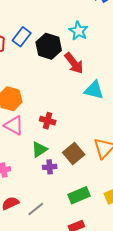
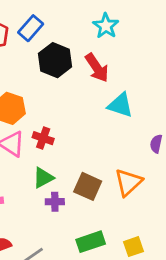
black hexagon: (49, 46) -> (55, 60), moved
red cross: (48, 121) -> (43, 138), moved
brown square: (74, 154) -> (88, 186), turned -30

